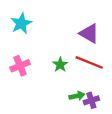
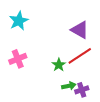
red line: (89, 62) -> (80, 56), turned -55
green star: (60, 65) -> (59, 65), moved

